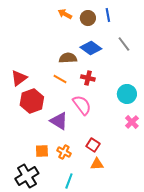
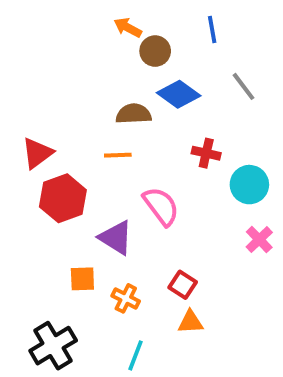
brown circle: (88, 18) -> (155, 51), moved
red cross: (88, 78) -> (206, 153), moved
orange line: (60, 79) -> (118, 155), turned -32
orange square: (42, 151) -> (82, 279), moved

